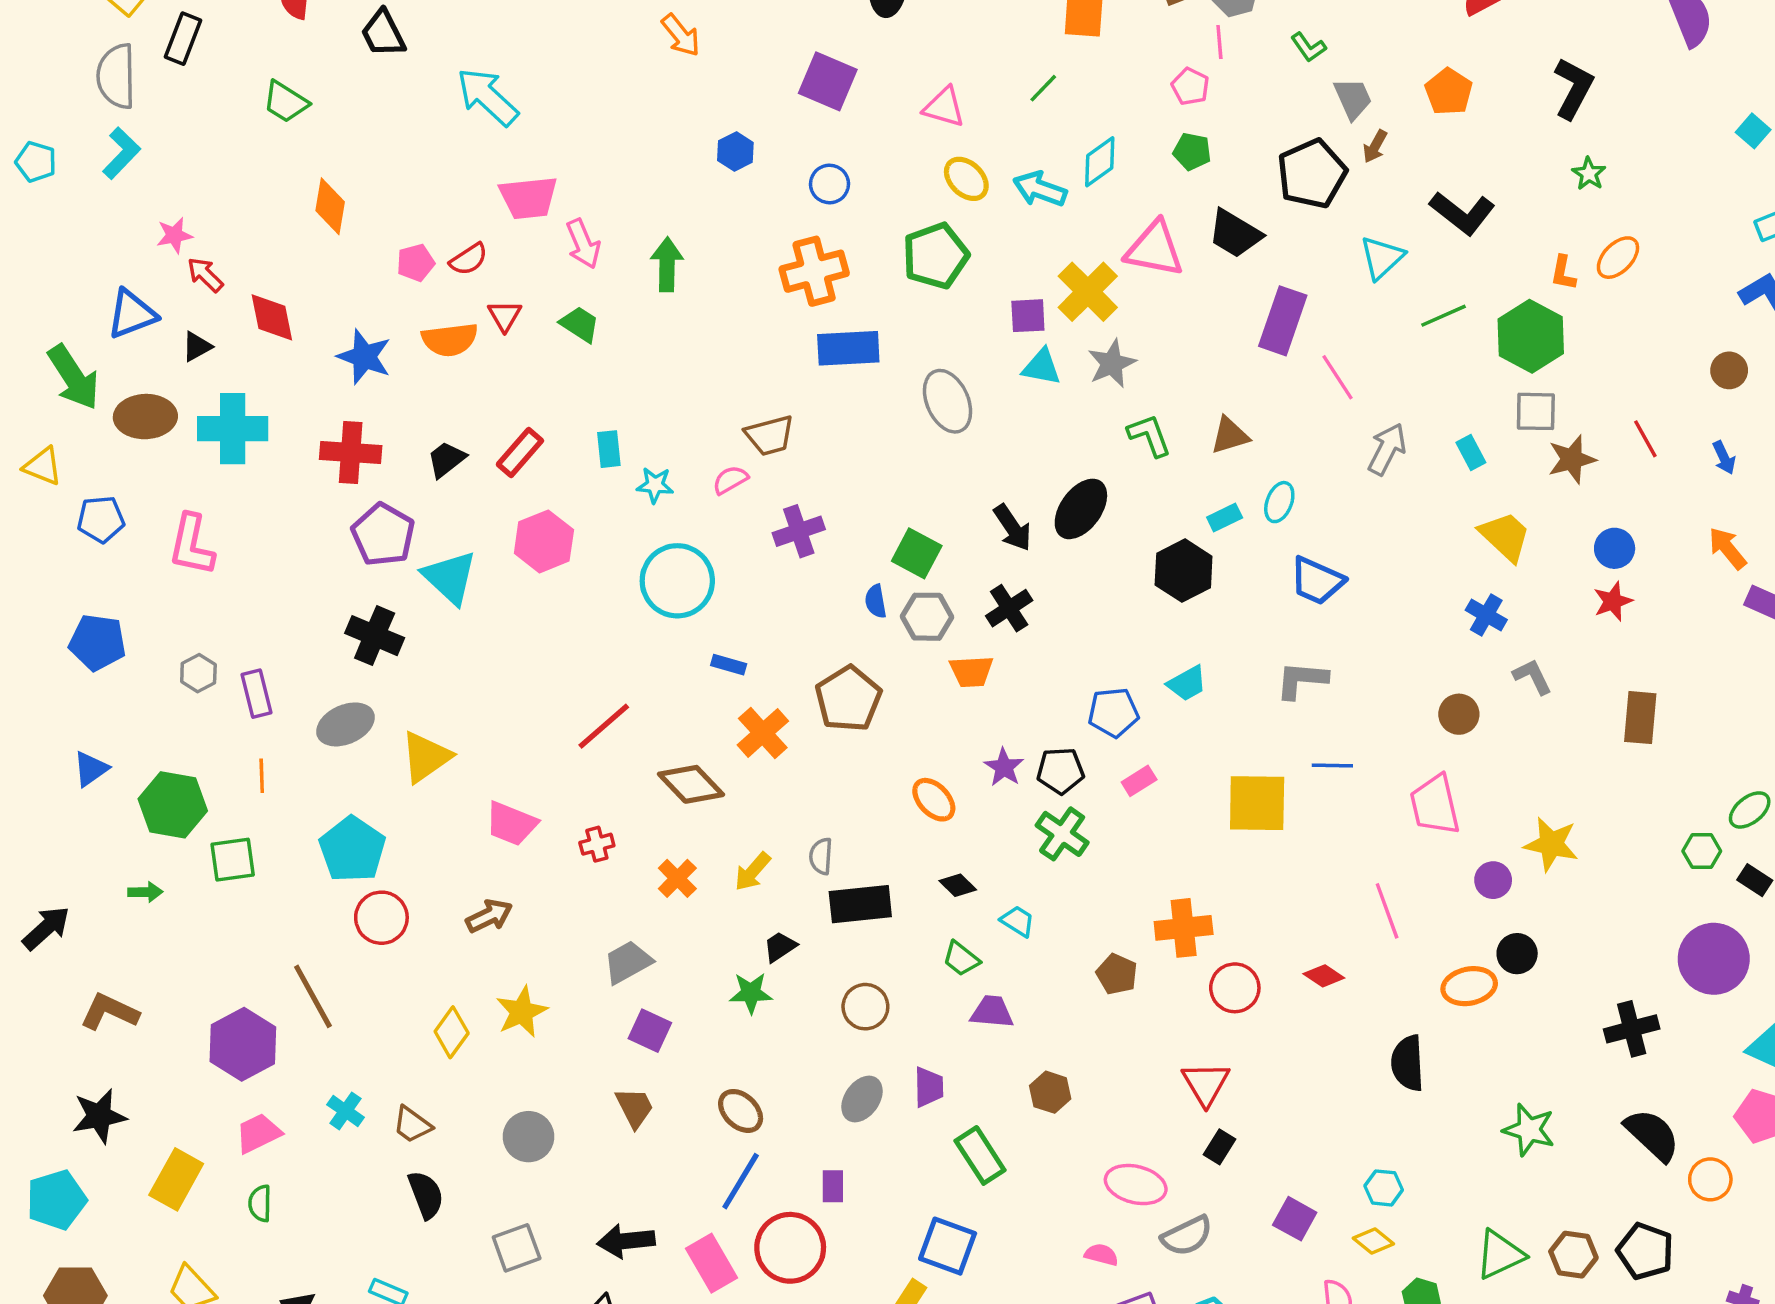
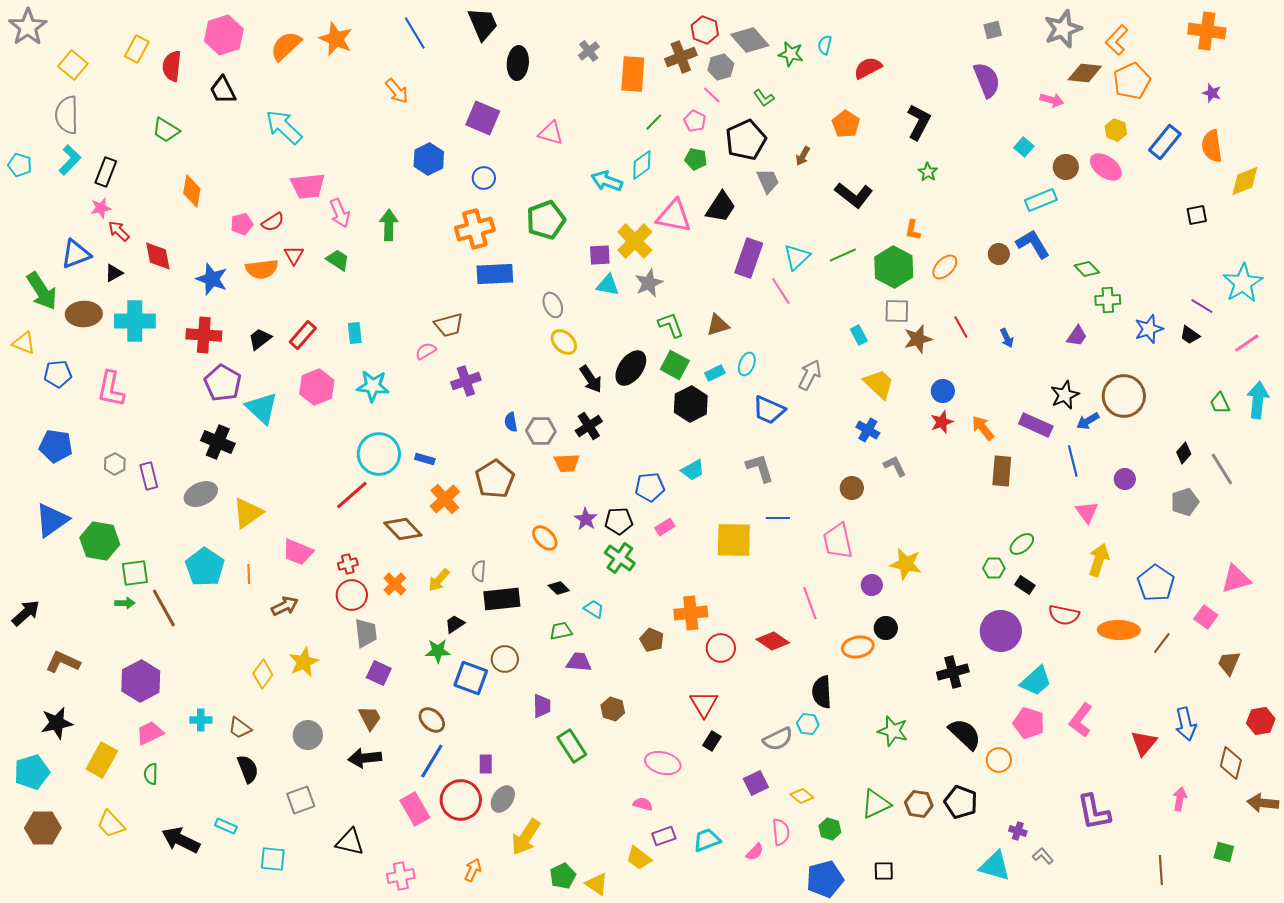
black rectangle: (183, 39) -> (106, 172), moved
pink line: (1219, 42) -> (712, 95), turned -42
green line: (1043, 88) -> (654, 122), moved
gray trapezoid: (1353, 98) -> (768, 181), moved
blue hexagon: (735, 151) -> (429, 159), size x1.4
black pentagon: (1312, 174) -> (746, 140), moved
yellow ellipse: (966, 179) -> (564, 342), moved
black trapezoid: (1235, 234) -> (721, 207), turned -88
cyan triangle: (1382, 258) -> (797, 257), moved
orange ellipse: (1618, 258) -> (945, 267), moved
brown circle: (1729, 370) -> (999, 254), moved
gray ellipse: (948, 401) -> (553, 305), size x0.7
gray arrow: (1387, 449) -> (810, 375), moved
cyan star: (655, 485) -> (373, 386), moved, size x1.5
orange arrow: (1727, 548) -> (983, 428), moved
green square: (917, 553) -> (675, 365), moved
cyan circle: (677, 581) -> (379, 454), moved
gray L-shape: (1302, 680) -> (760, 468), turned 68
brown rectangle: (1640, 718) -> (1002, 471), moved
blue triangle: (91, 769) -> (52, 520), size x1.6
orange line: (262, 776) -> (249, 574), moved
green arrow: (145, 892) -> (125, 603), moved
red circle: (381, 918) -> (352, 595), moved
green trapezoid: (961, 959) -> (561, 631), turned 130
gray trapezoid: (628, 962) -> (366, 633), turned 112
red diamond: (1324, 976) -> (773, 641), size x1.4
brown line: (313, 996) -> (164, 608), moved
gray ellipse: (862, 1099) -> (503, 799), moved
cyan cross: (345, 1111) -> (201, 720), turned -35
cyan hexagon: (1384, 1188) -> (808, 724), moved
purple square: (1295, 1219) -> (756, 783), turned 35
gray semicircle: (1187, 1236) -> (778, 739), moved
black arrow: (626, 1241) -> (365, 758), moved
blue square: (948, 1246) -> (471, 678), moved

